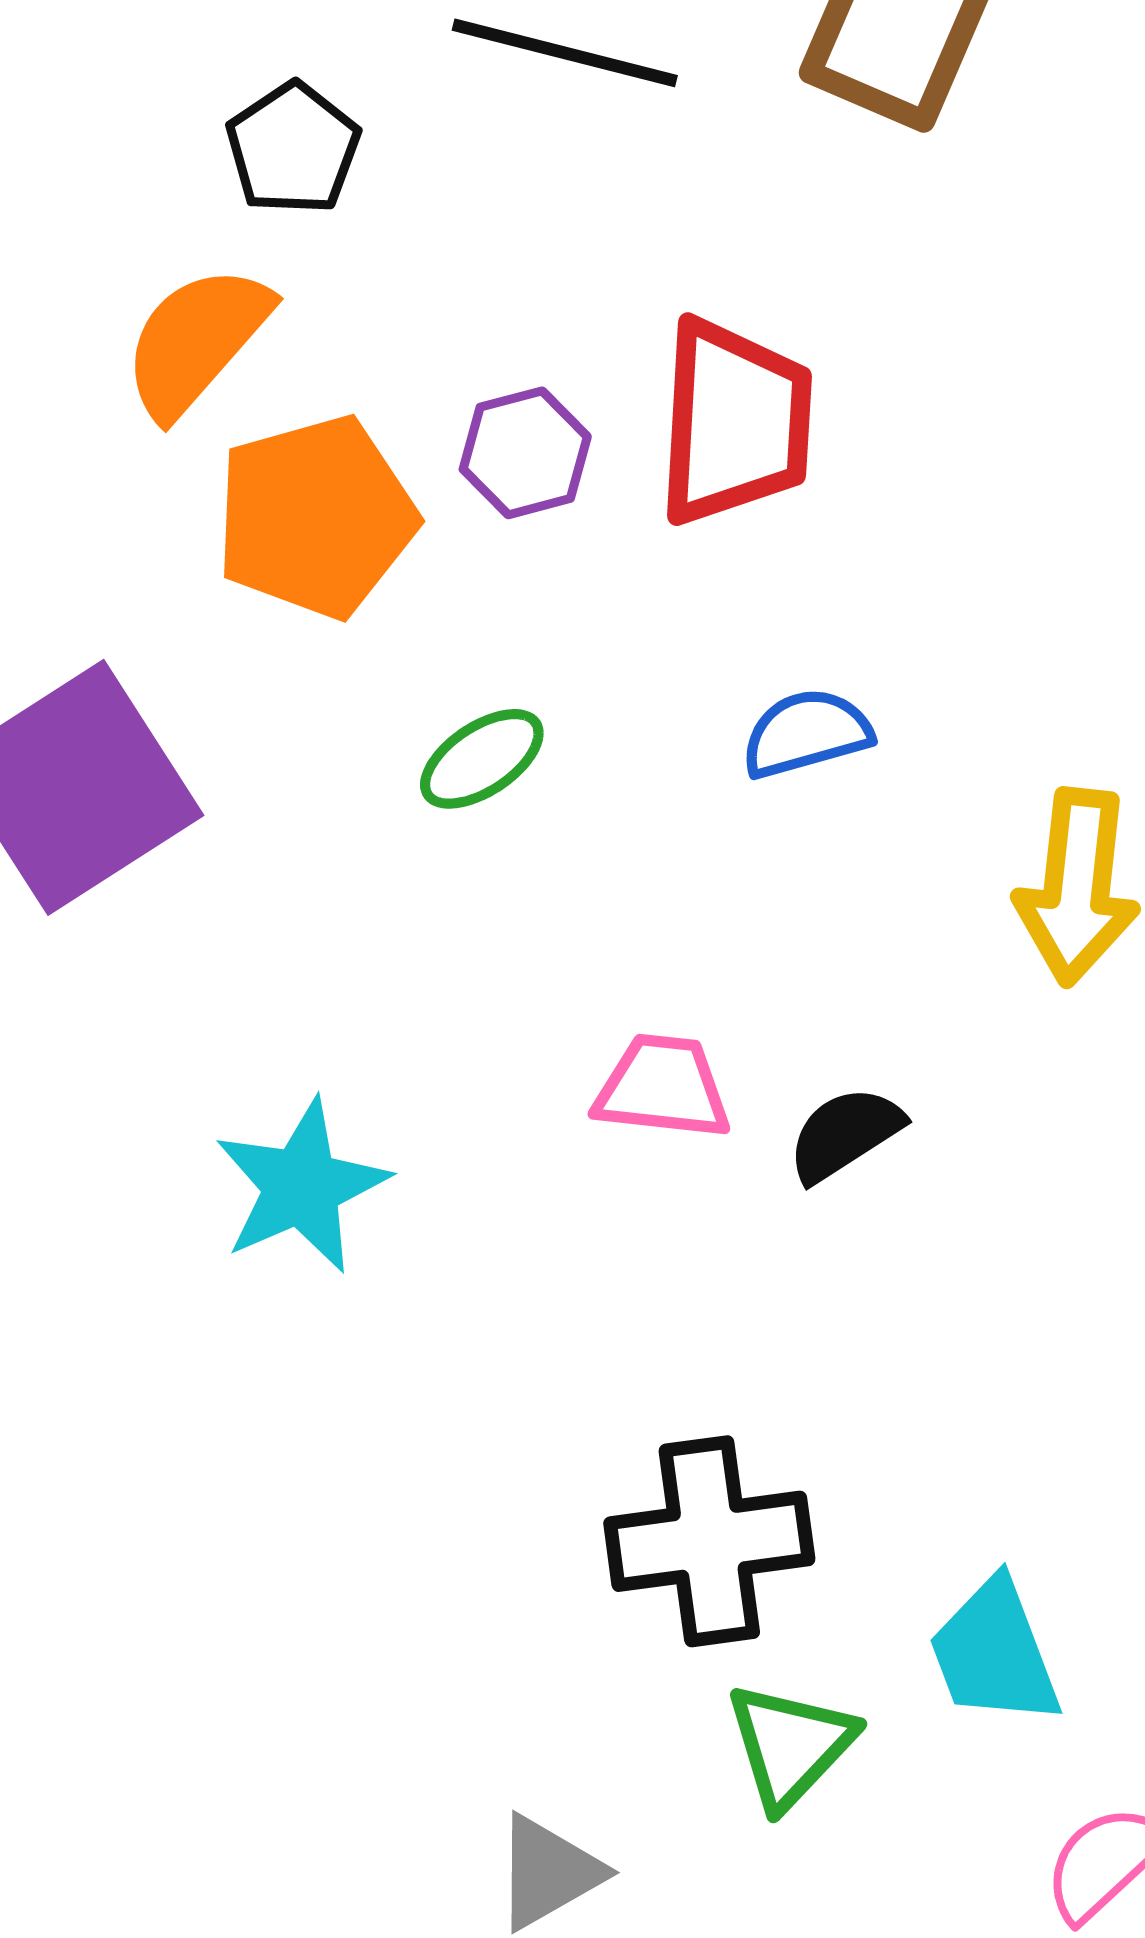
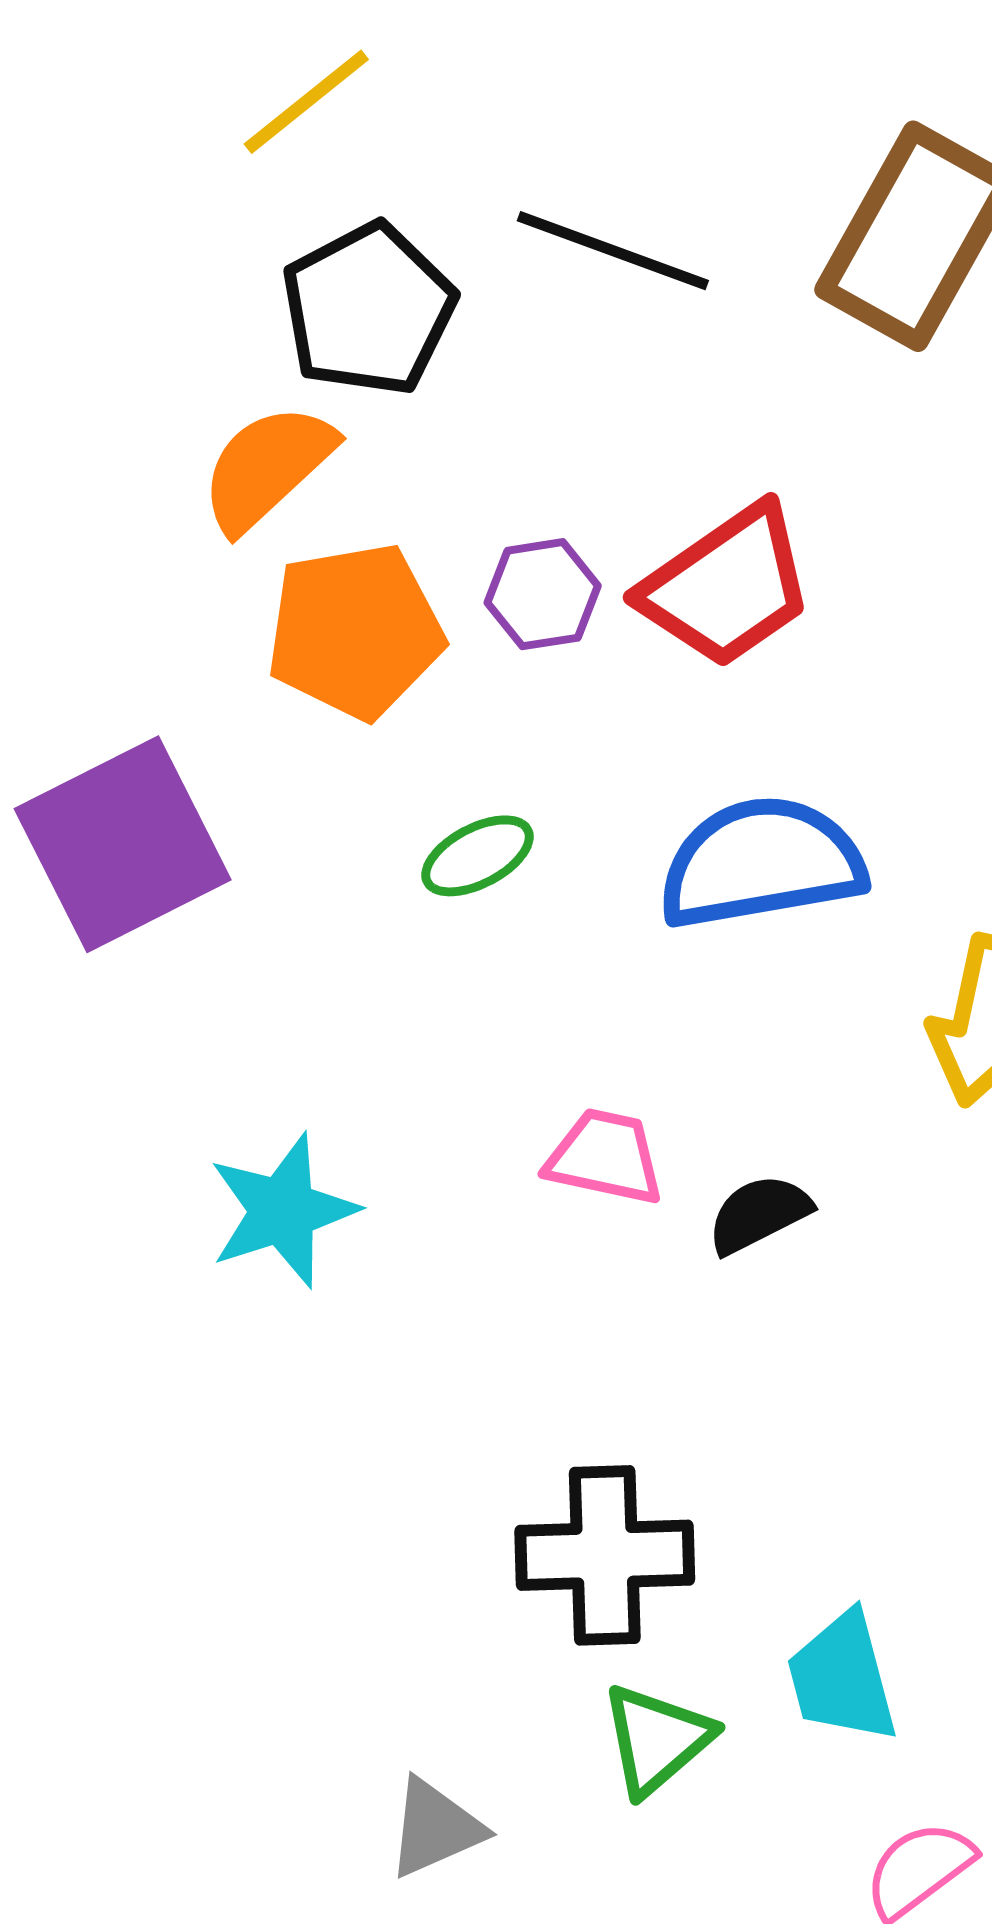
black pentagon: (293, 149) -> (368, 309), size x1.5
red trapezoid: (735, 422) -> (727, 586), turned 46
blue semicircle: (806, 733) -> (761, 863), size x1.8

